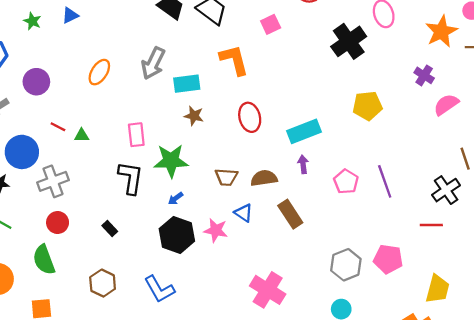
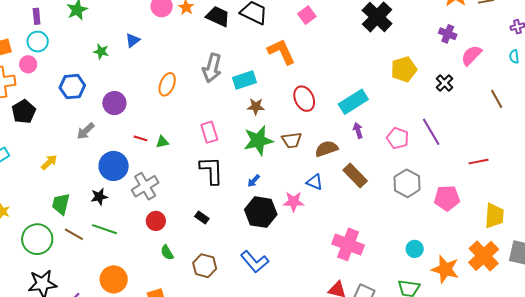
green star: (171, 161) -> (258, 141), moved
brown trapezoid: (226, 177) -> (292, 140), moved
black cross: (446, 190) -> (444, 83), moved, size x0.7
green semicircle: (44, 260) -> (167, 253), moved, size x0.6
gray hexagon: (346, 265) -> (407, 183), moved

